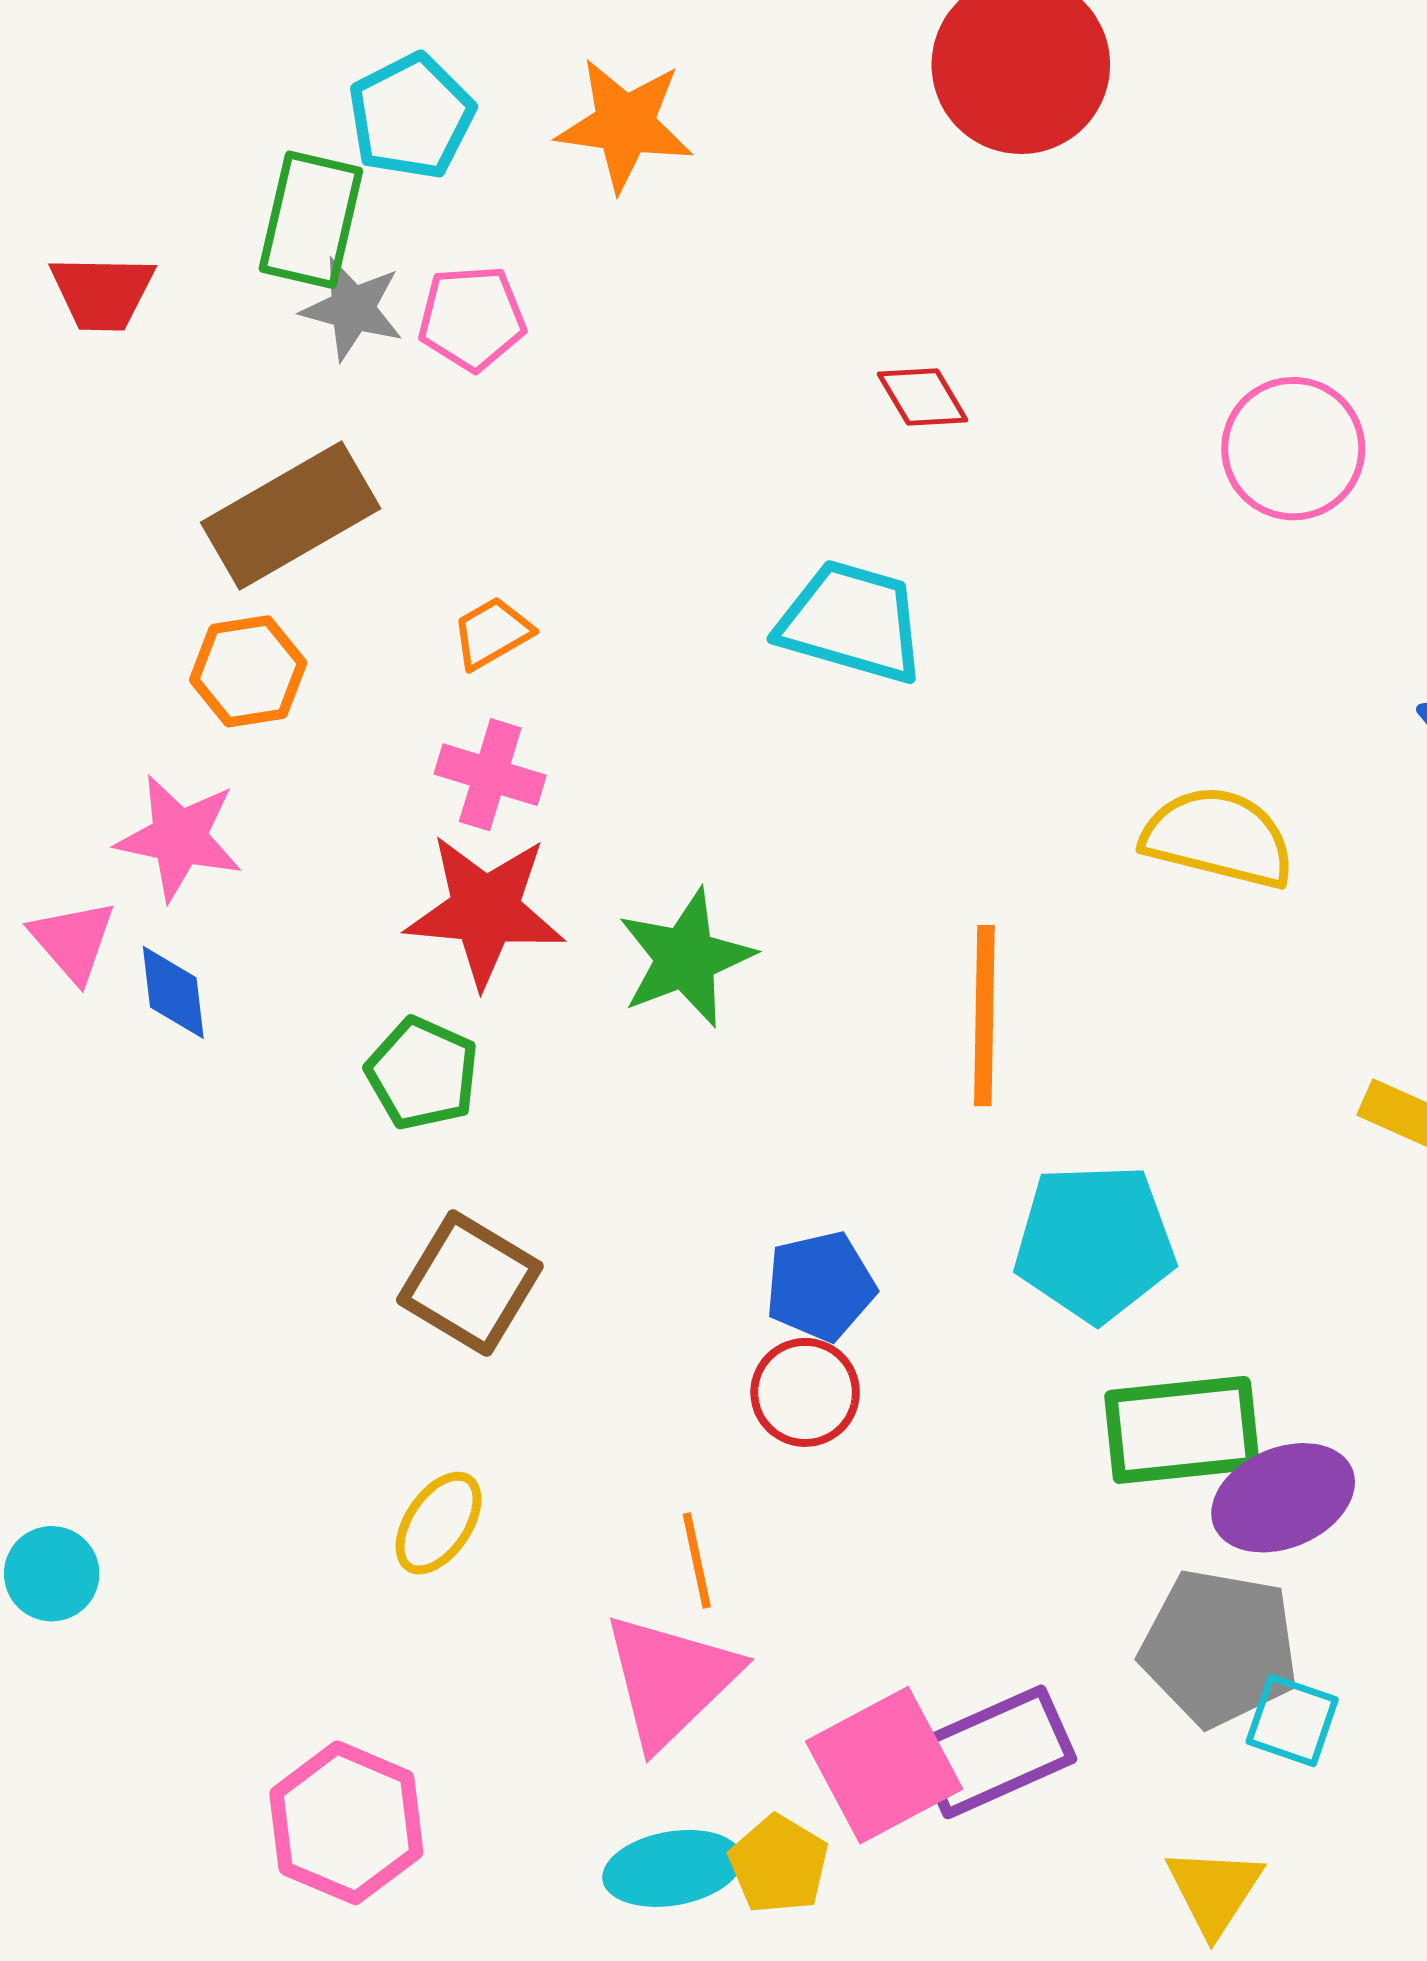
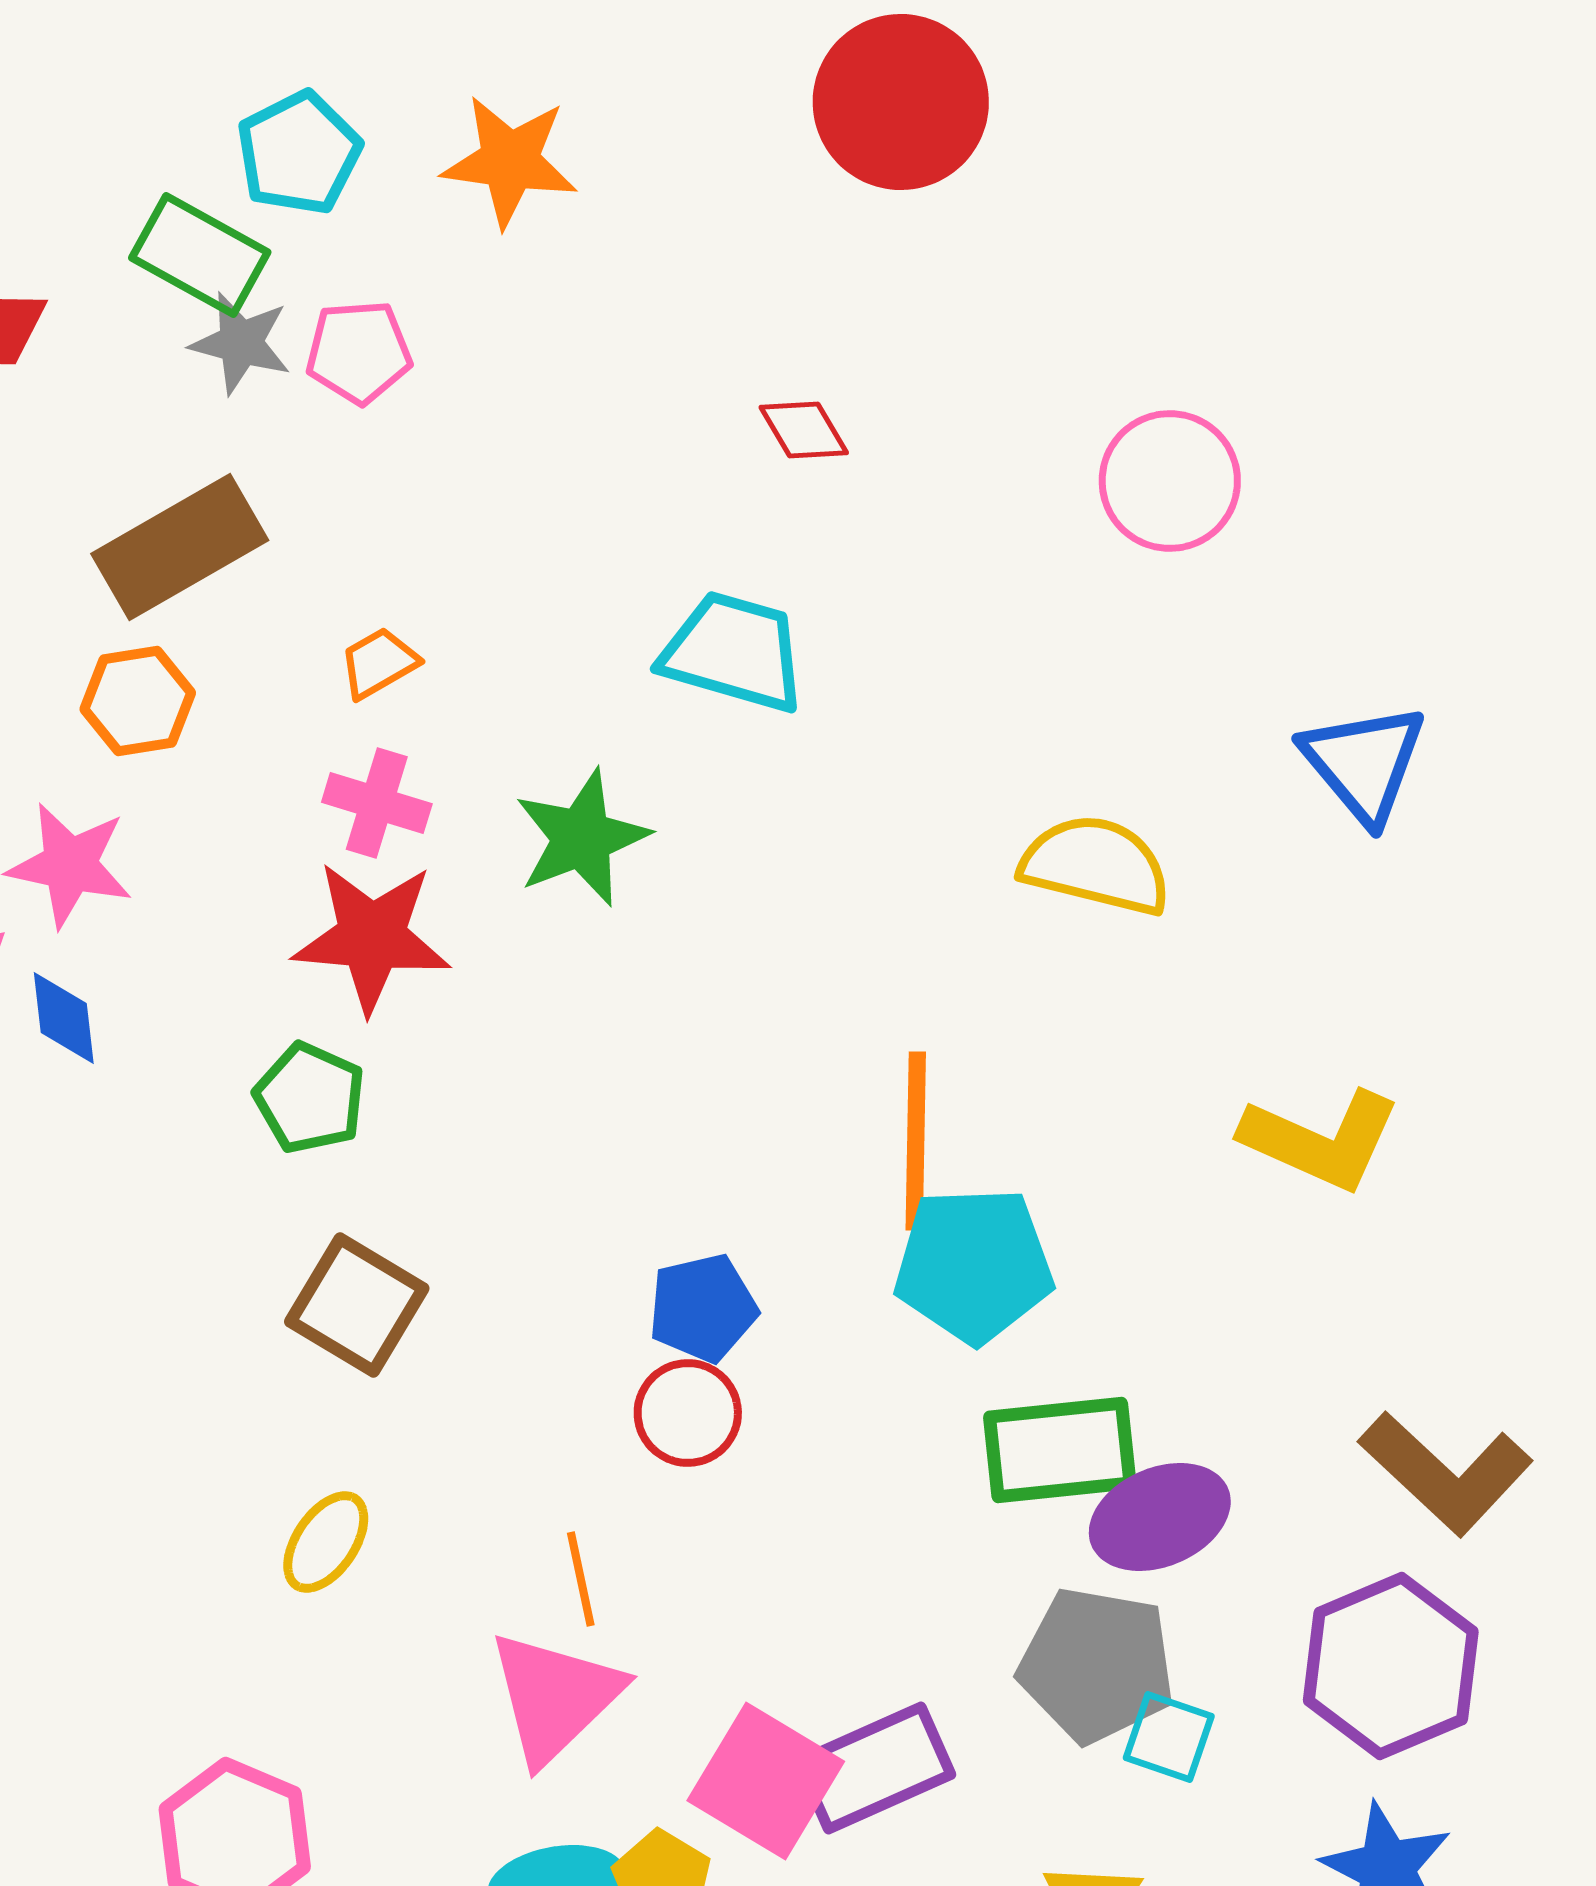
green rectangle: (311, 220) -> (200, 255), turned -74
green star: (686, 958) -> (582, 838), moved
orange line: (984, 1016) -> (916, 1141), moved
pink square: (884, 1765) -> (766, 1781), turned -31

